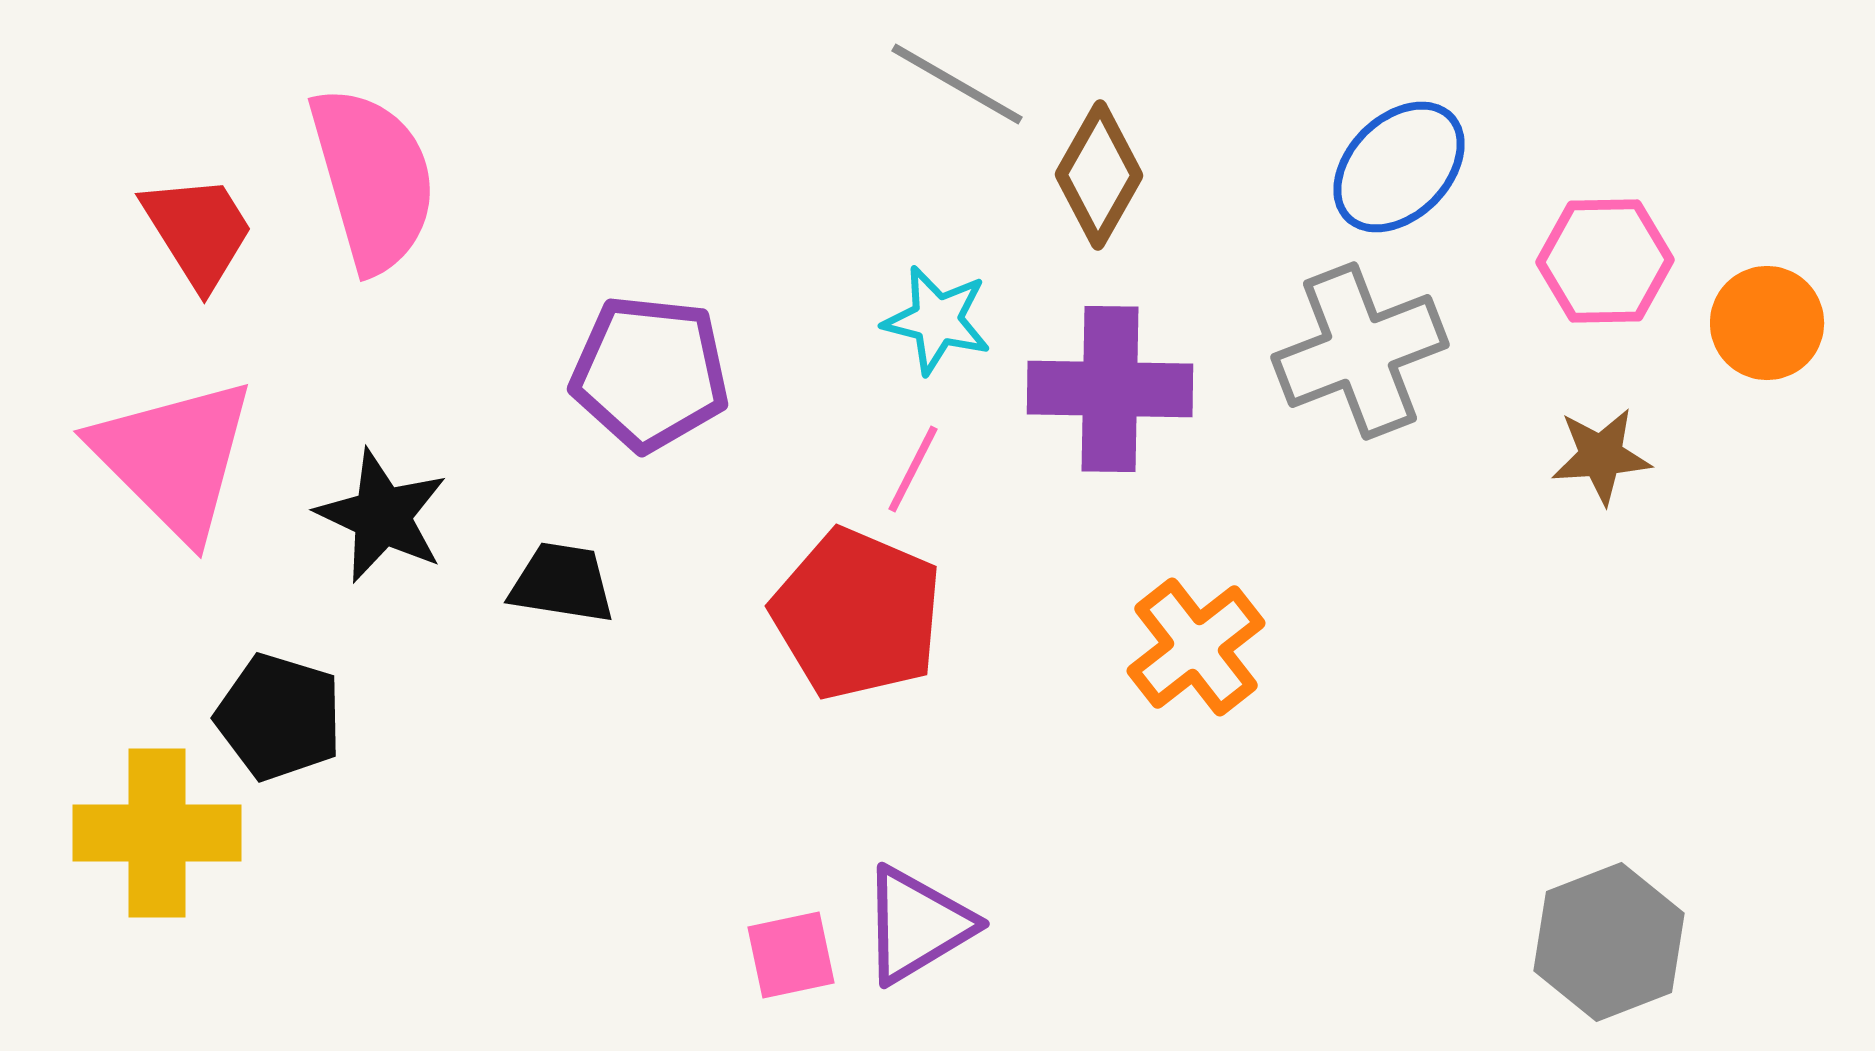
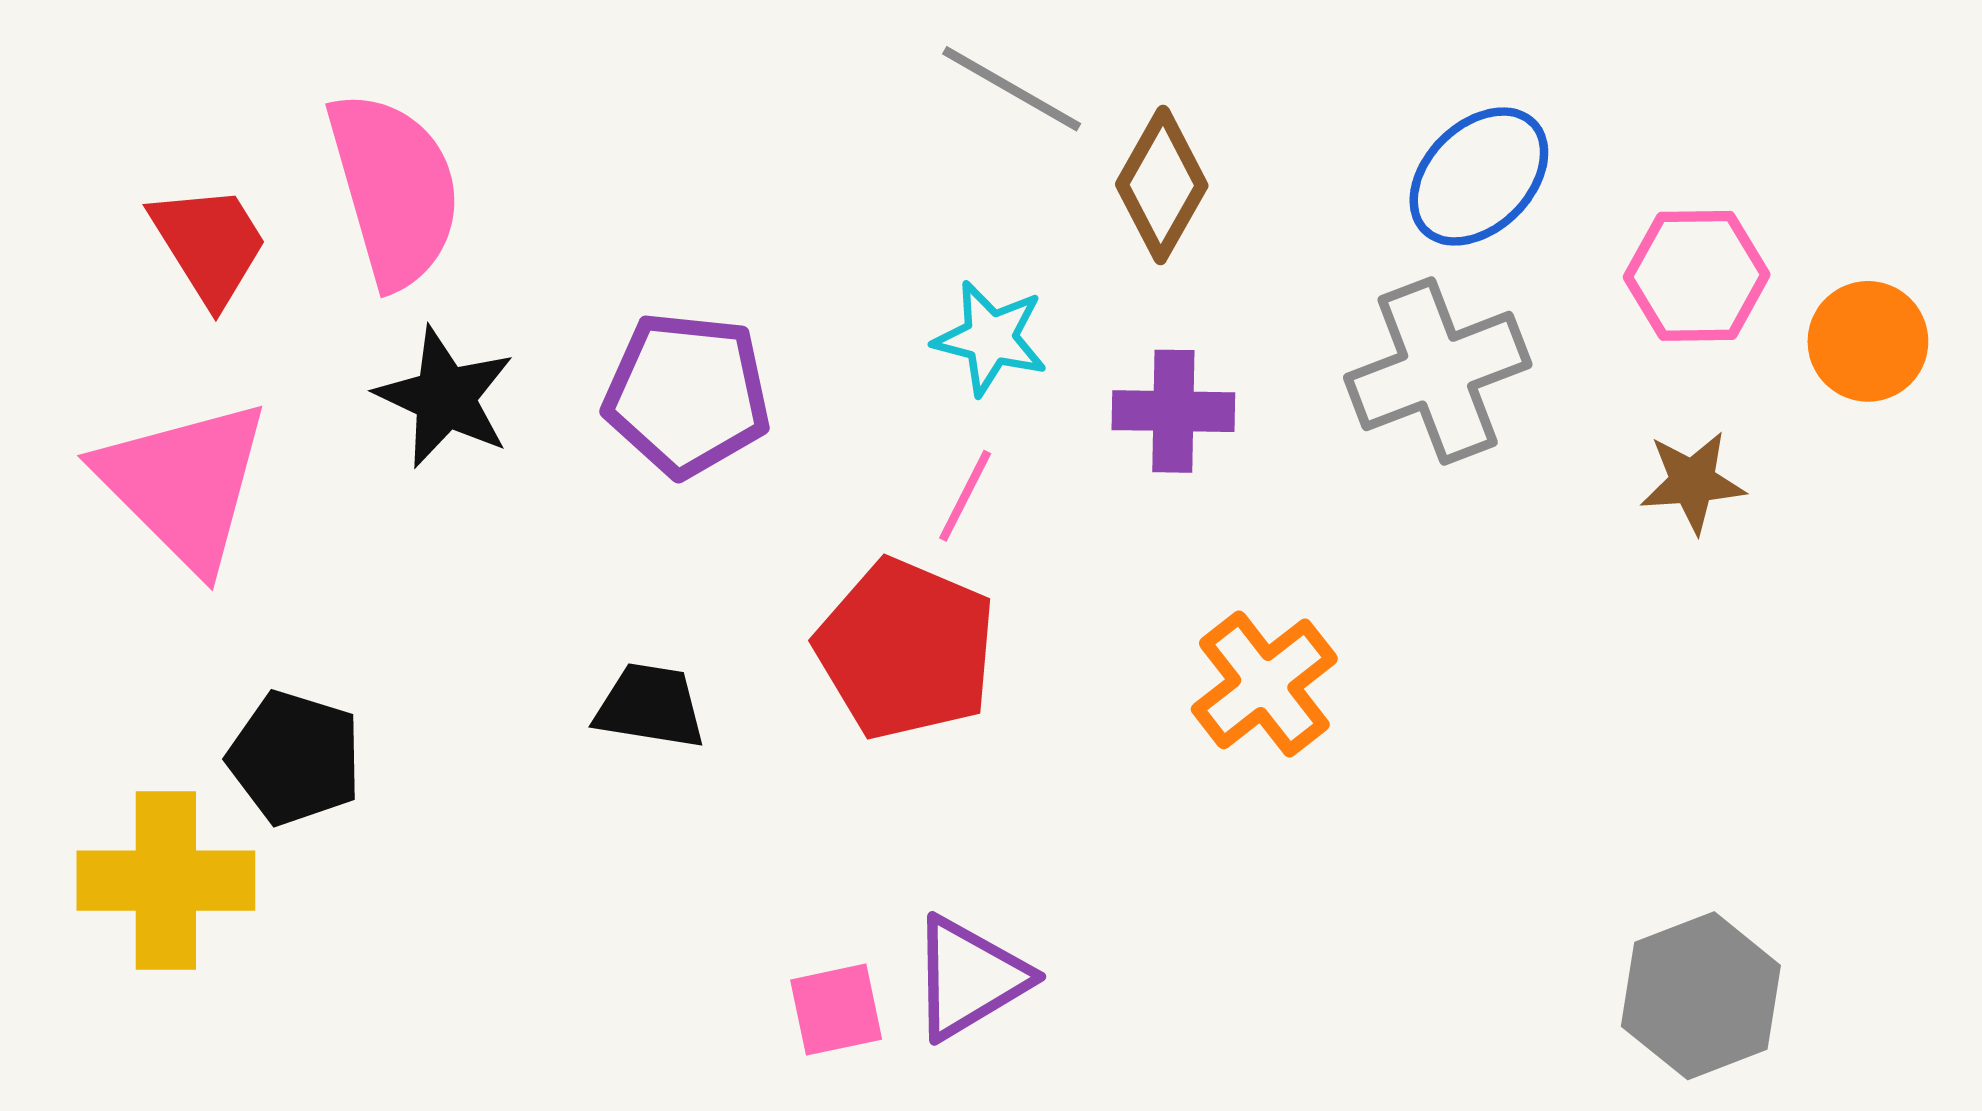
purple cross: (1110, 389) -> (1173, 411), size x0.7
black star: (382, 516) -> (445, 397), moved
black trapezoid: (562, 583) -> (650, 706), moved

